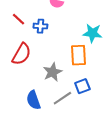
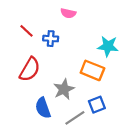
orange rectangle: (78, 55) -> (92, 70), turned -65
blue semicircle: (33, 100) -> (43, 108), moved

